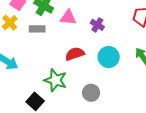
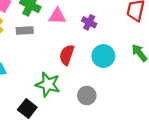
red semicircle: (75, 54) -> (67, 55), turned -48

